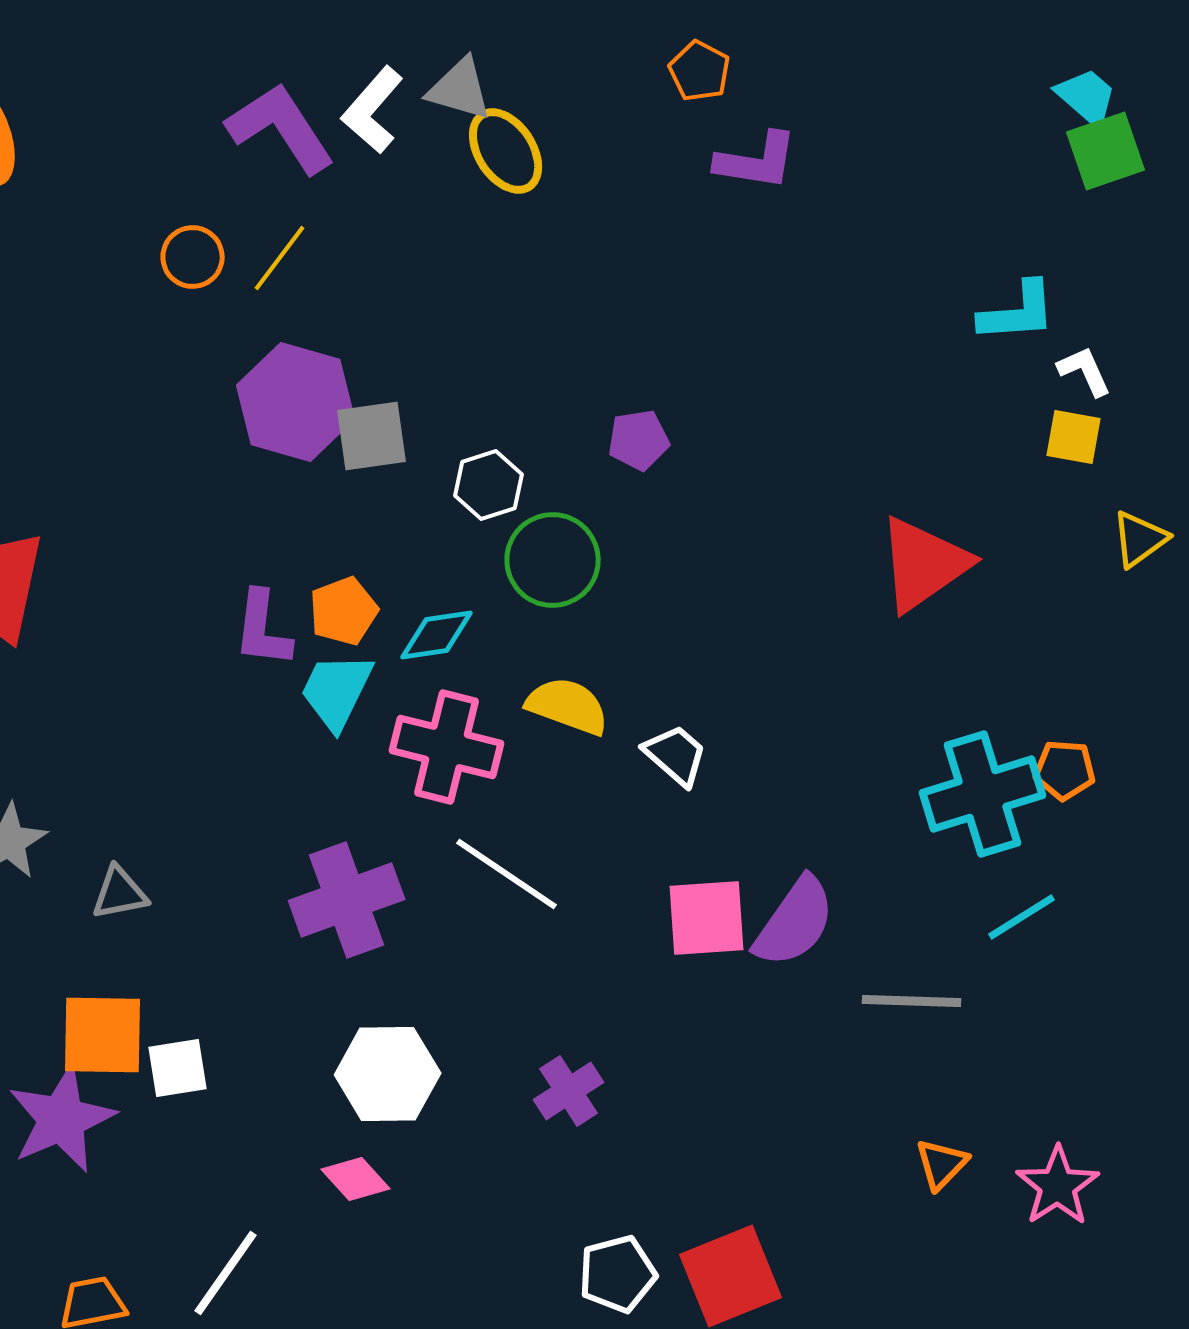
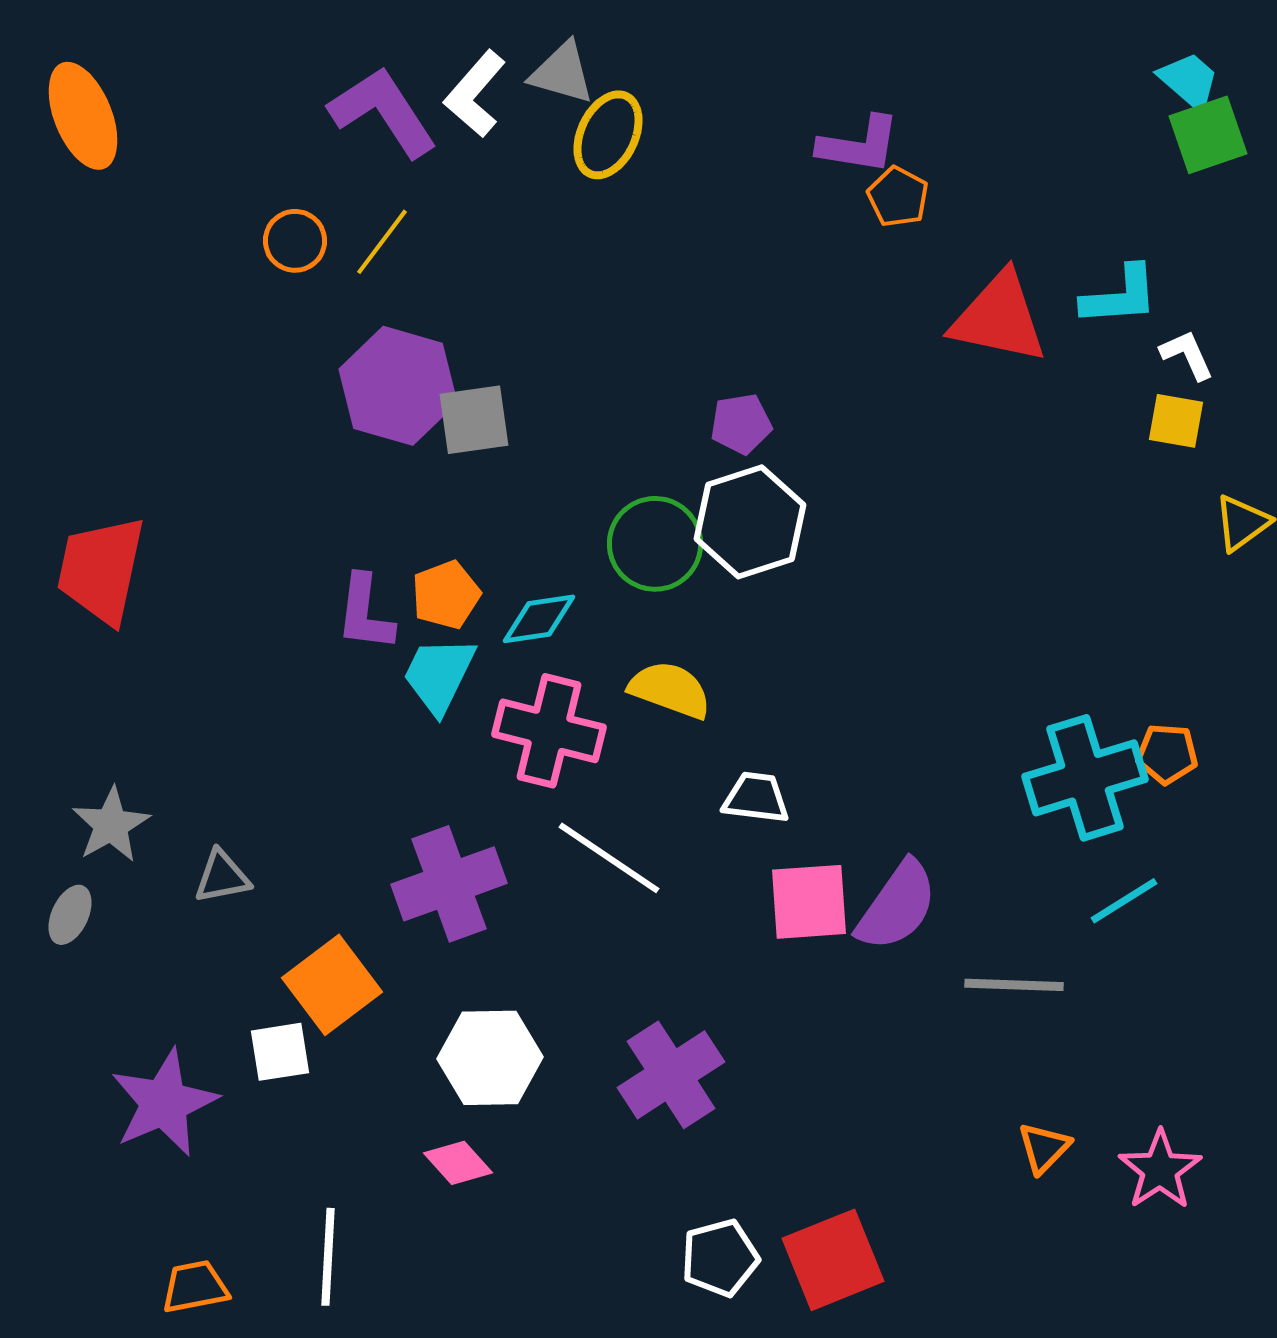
orange pentagon: (700, 71) -> (898, 197), moved
yellow ellipse: (506, 151) -> (608, 135), turned 58
white hexagon: (489, 485) -> (750, 522), moved, size x1.6
red triangle: (924, 564) -> (999, 318), moved, turned 47
white trapezoid: (676, 755) -> (756, 798), moved, turned -34
orange square: (103, 1035) -> (332, 985), moved, turned -38
purple cross: (569, 1091) -> (671, 1075), size x1.5
white line: (226, 1273) -> (328, 1257), turned -32

